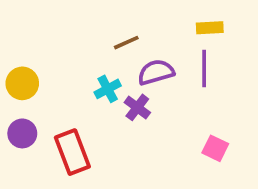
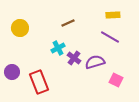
purple line: (204, 69) -> (110, 37), turned -60
purple semicircle: (156, 72) -> (95, 62), moved
yellow circle: (22, 83) -> (20, 28), moved

